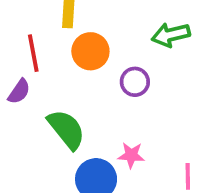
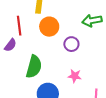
green semicircle: (66, 129) -> (34, 67), turned 50
pink star: (131, 155) -> (75, 76), moved

